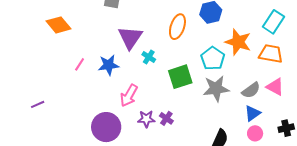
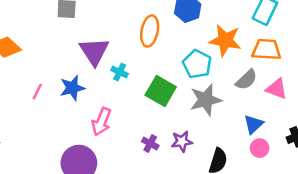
green square: (180, 77) -> (161, 91), turned -35
gray semicircle: (251, 90) -> (246, 80), moved
purple star: (146, 119) -> (182, 141), moved

